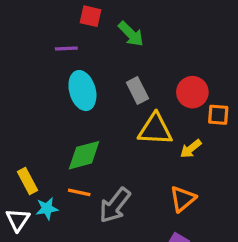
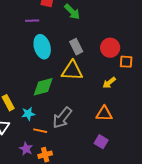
yellow triangle: (155, 129) -> (72, 71), moved
orange line: (79, 192) -> (40, 131), moved
orange triangle: (183, 199) -> (104, 114), turned 42
cyan star: (47, 209) -> (28, 114), moved

